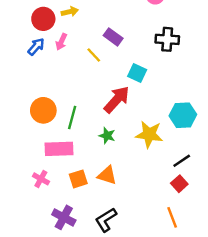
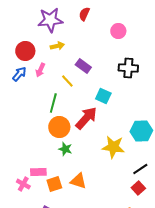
yellow arrow: (70, 12) -> (57, 46), moved
orange circle: (43, 110) -> (59, 127), moved
green line: (72, 118) -> (53, 103), moved
green star: (107, 136) -> (65, 149), moved
pink rectangle: (59, 149) -> (38, 172), moved, size x0.7

